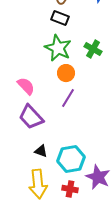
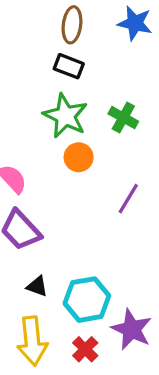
purple line: (68, 98) -> (128, 199), moved
red cross: (70, 189) -> (85, 349), turned 35

